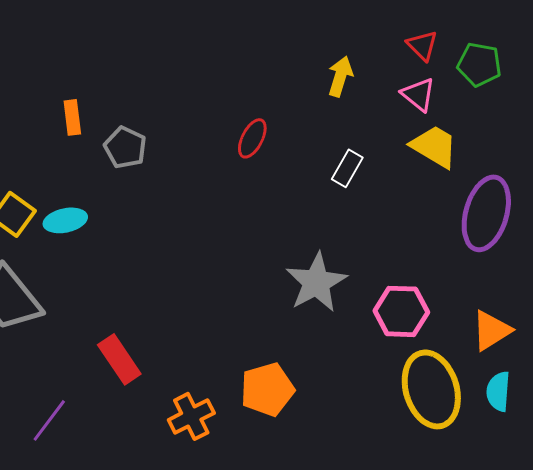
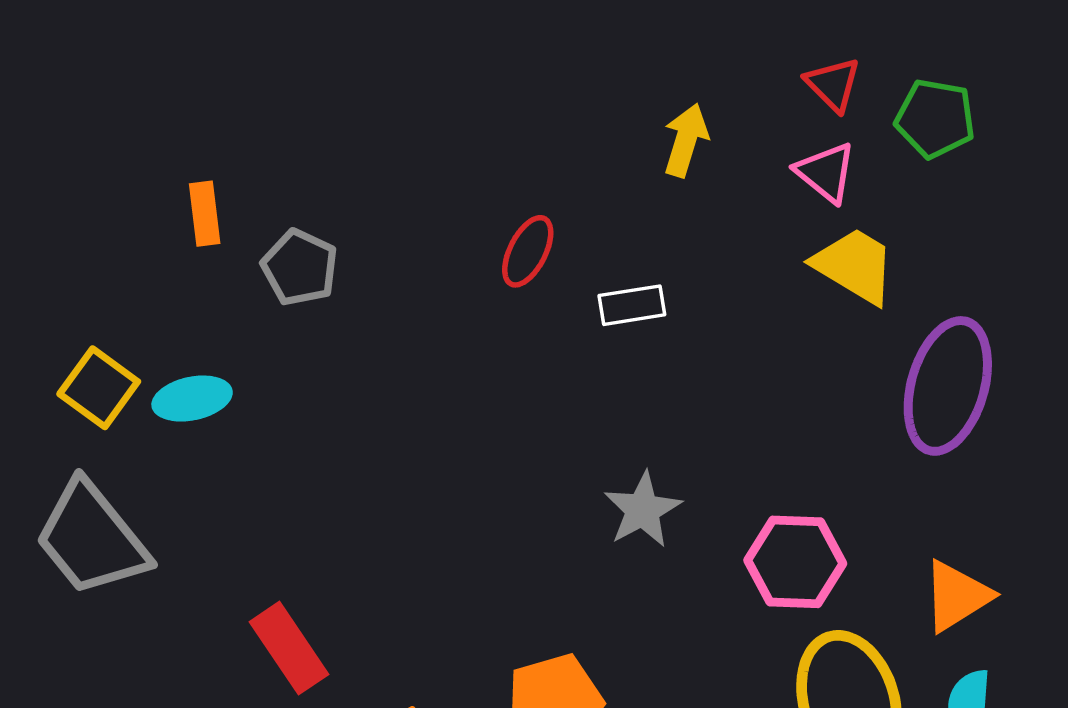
white rectangle: (347, 168) -> (632, 305), moved, turned 51
gray star: (316, 282) -> (643, 510), size x0.7

